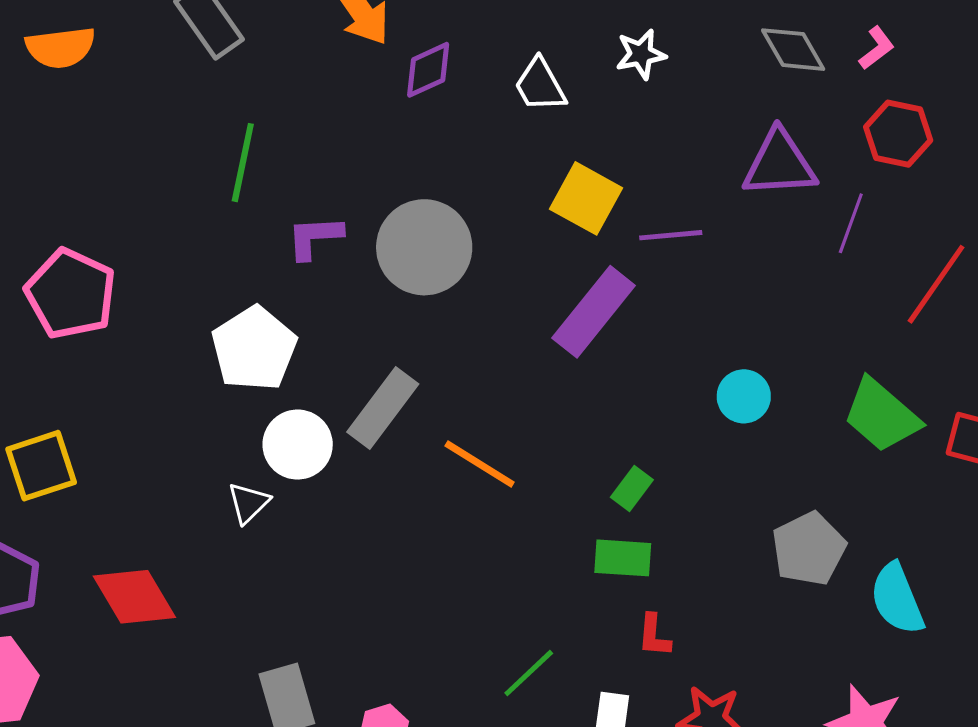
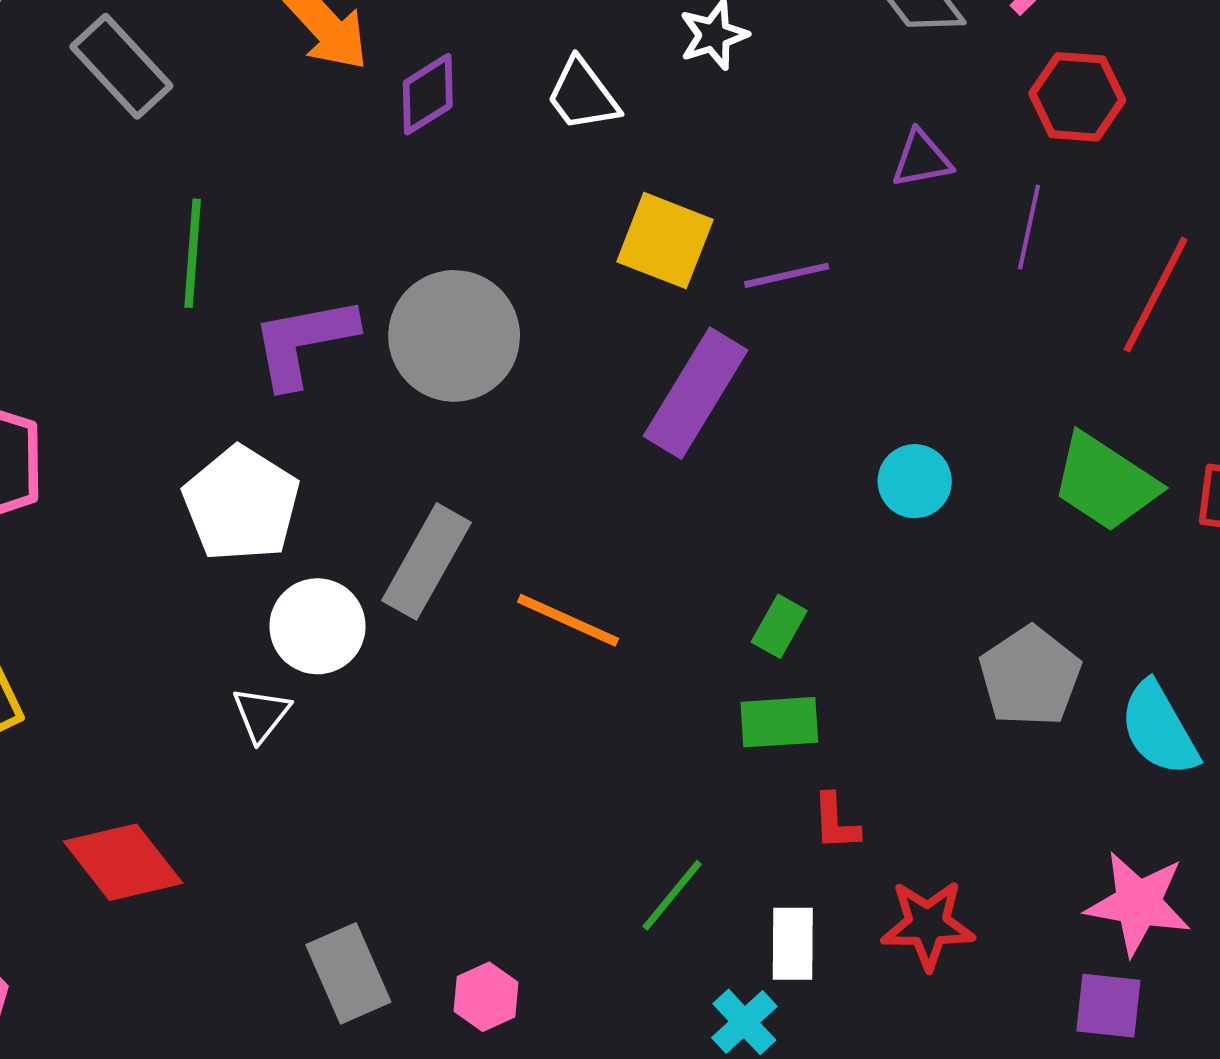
purple triangle: (779, 164) -> (922, 159), size x0.6
purple L-shape: (315, 237) -> (304, 342), size x1.4

